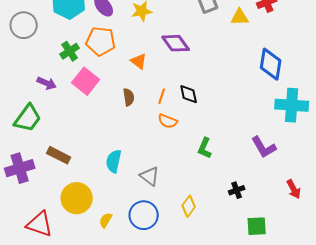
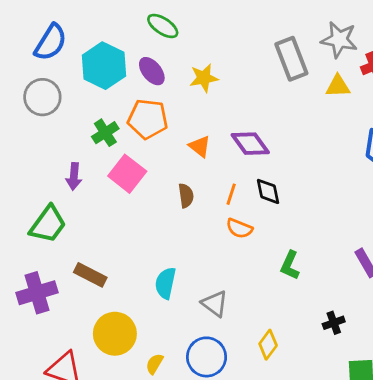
purple diamond: (176, 43) -> (250, 144), moved
purple arrow: (47, 83) -> (74, 176), turned 72

